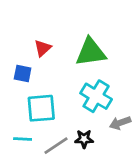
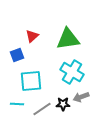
blue square: (23, 73) -> (17, 55), turned -32
gray arrow: (120, 123) -> (81, 97), moved

